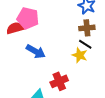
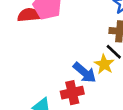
blue arrow: (36, 51) -> (85, 73), moved

